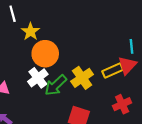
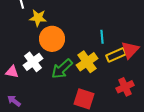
yellow star: (30, 32) -> (38, 18), turned -30
cyan line: (132, 46) -> (102, 37), moved
white cross: (38, 78) -> (33, 62), moved

